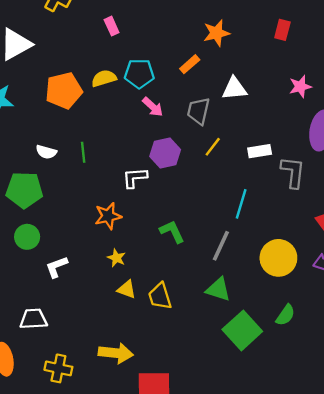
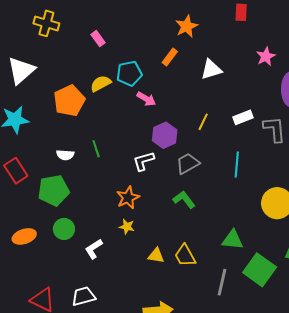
gray trapezoid: (198, 111) -> (188, 163), moved, turned 60
gray line: (221, 246) -> (222, 282), moved
yellow star: (116, 258) -> (127, 227), moved

